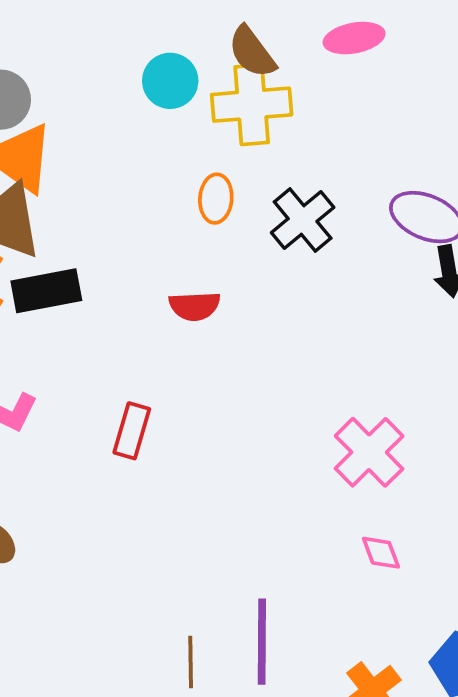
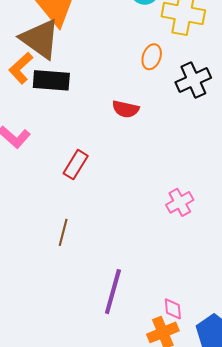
pink cross: (369, 452) -> (180, 202), moved, size x0.7
pink diamond: (381, 553) -> (173, 309), moved
brown line: (191, 662) -> (63, 232), moved

